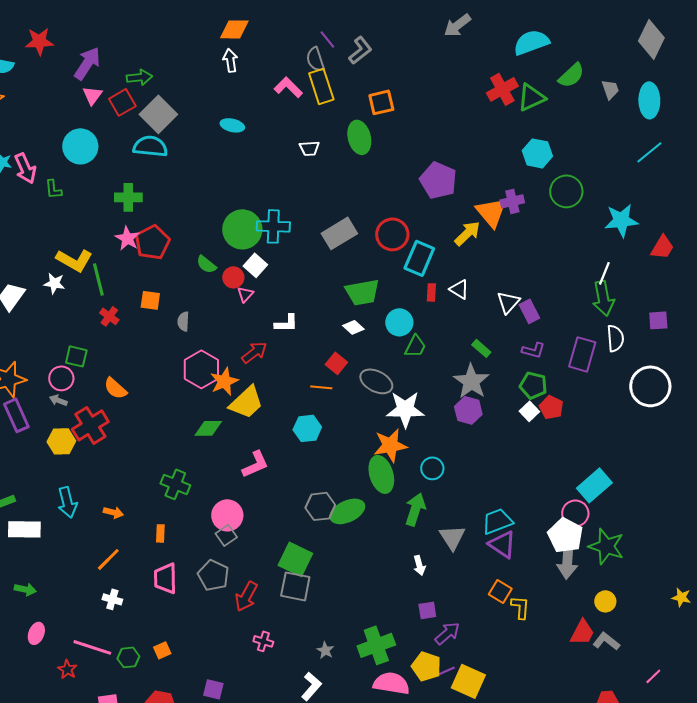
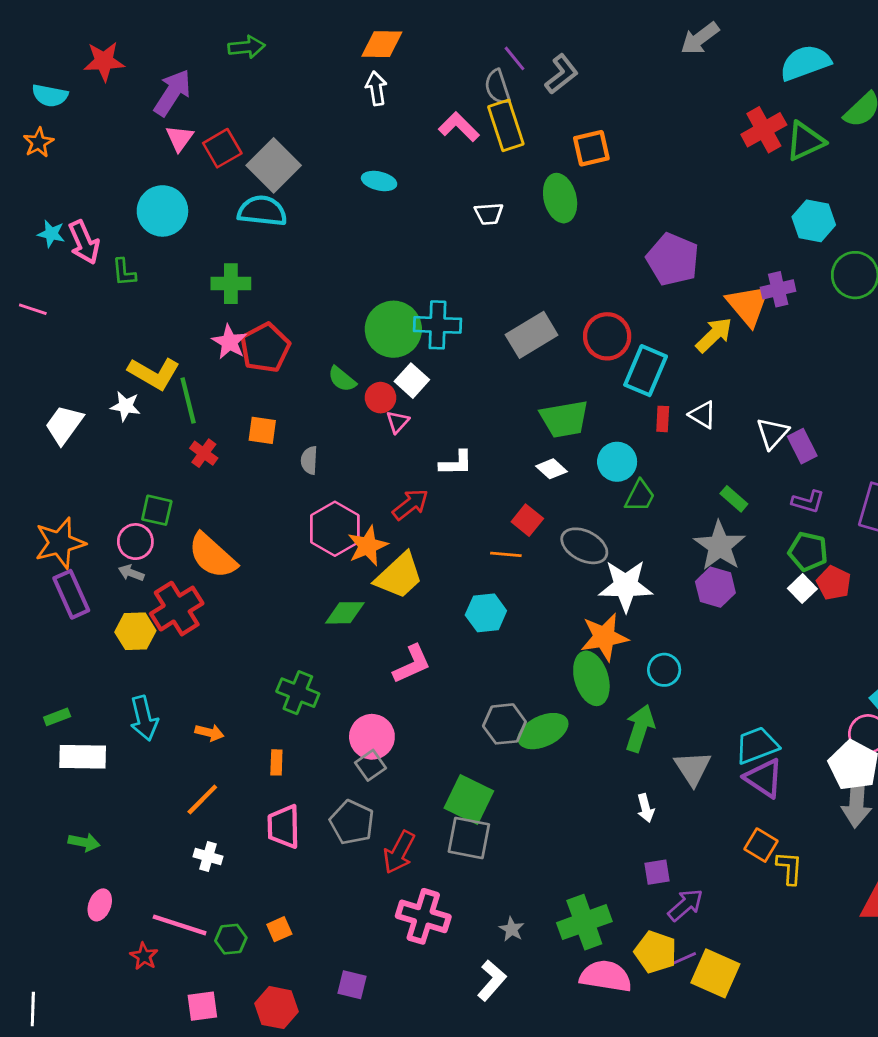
green arrow: (139, 77) -> (247, 47), moved
orange semicircle: (115, 388) -> (212, 556), size x1.5
pink cross: (263, 641) -> (423, 916), size x1.8

